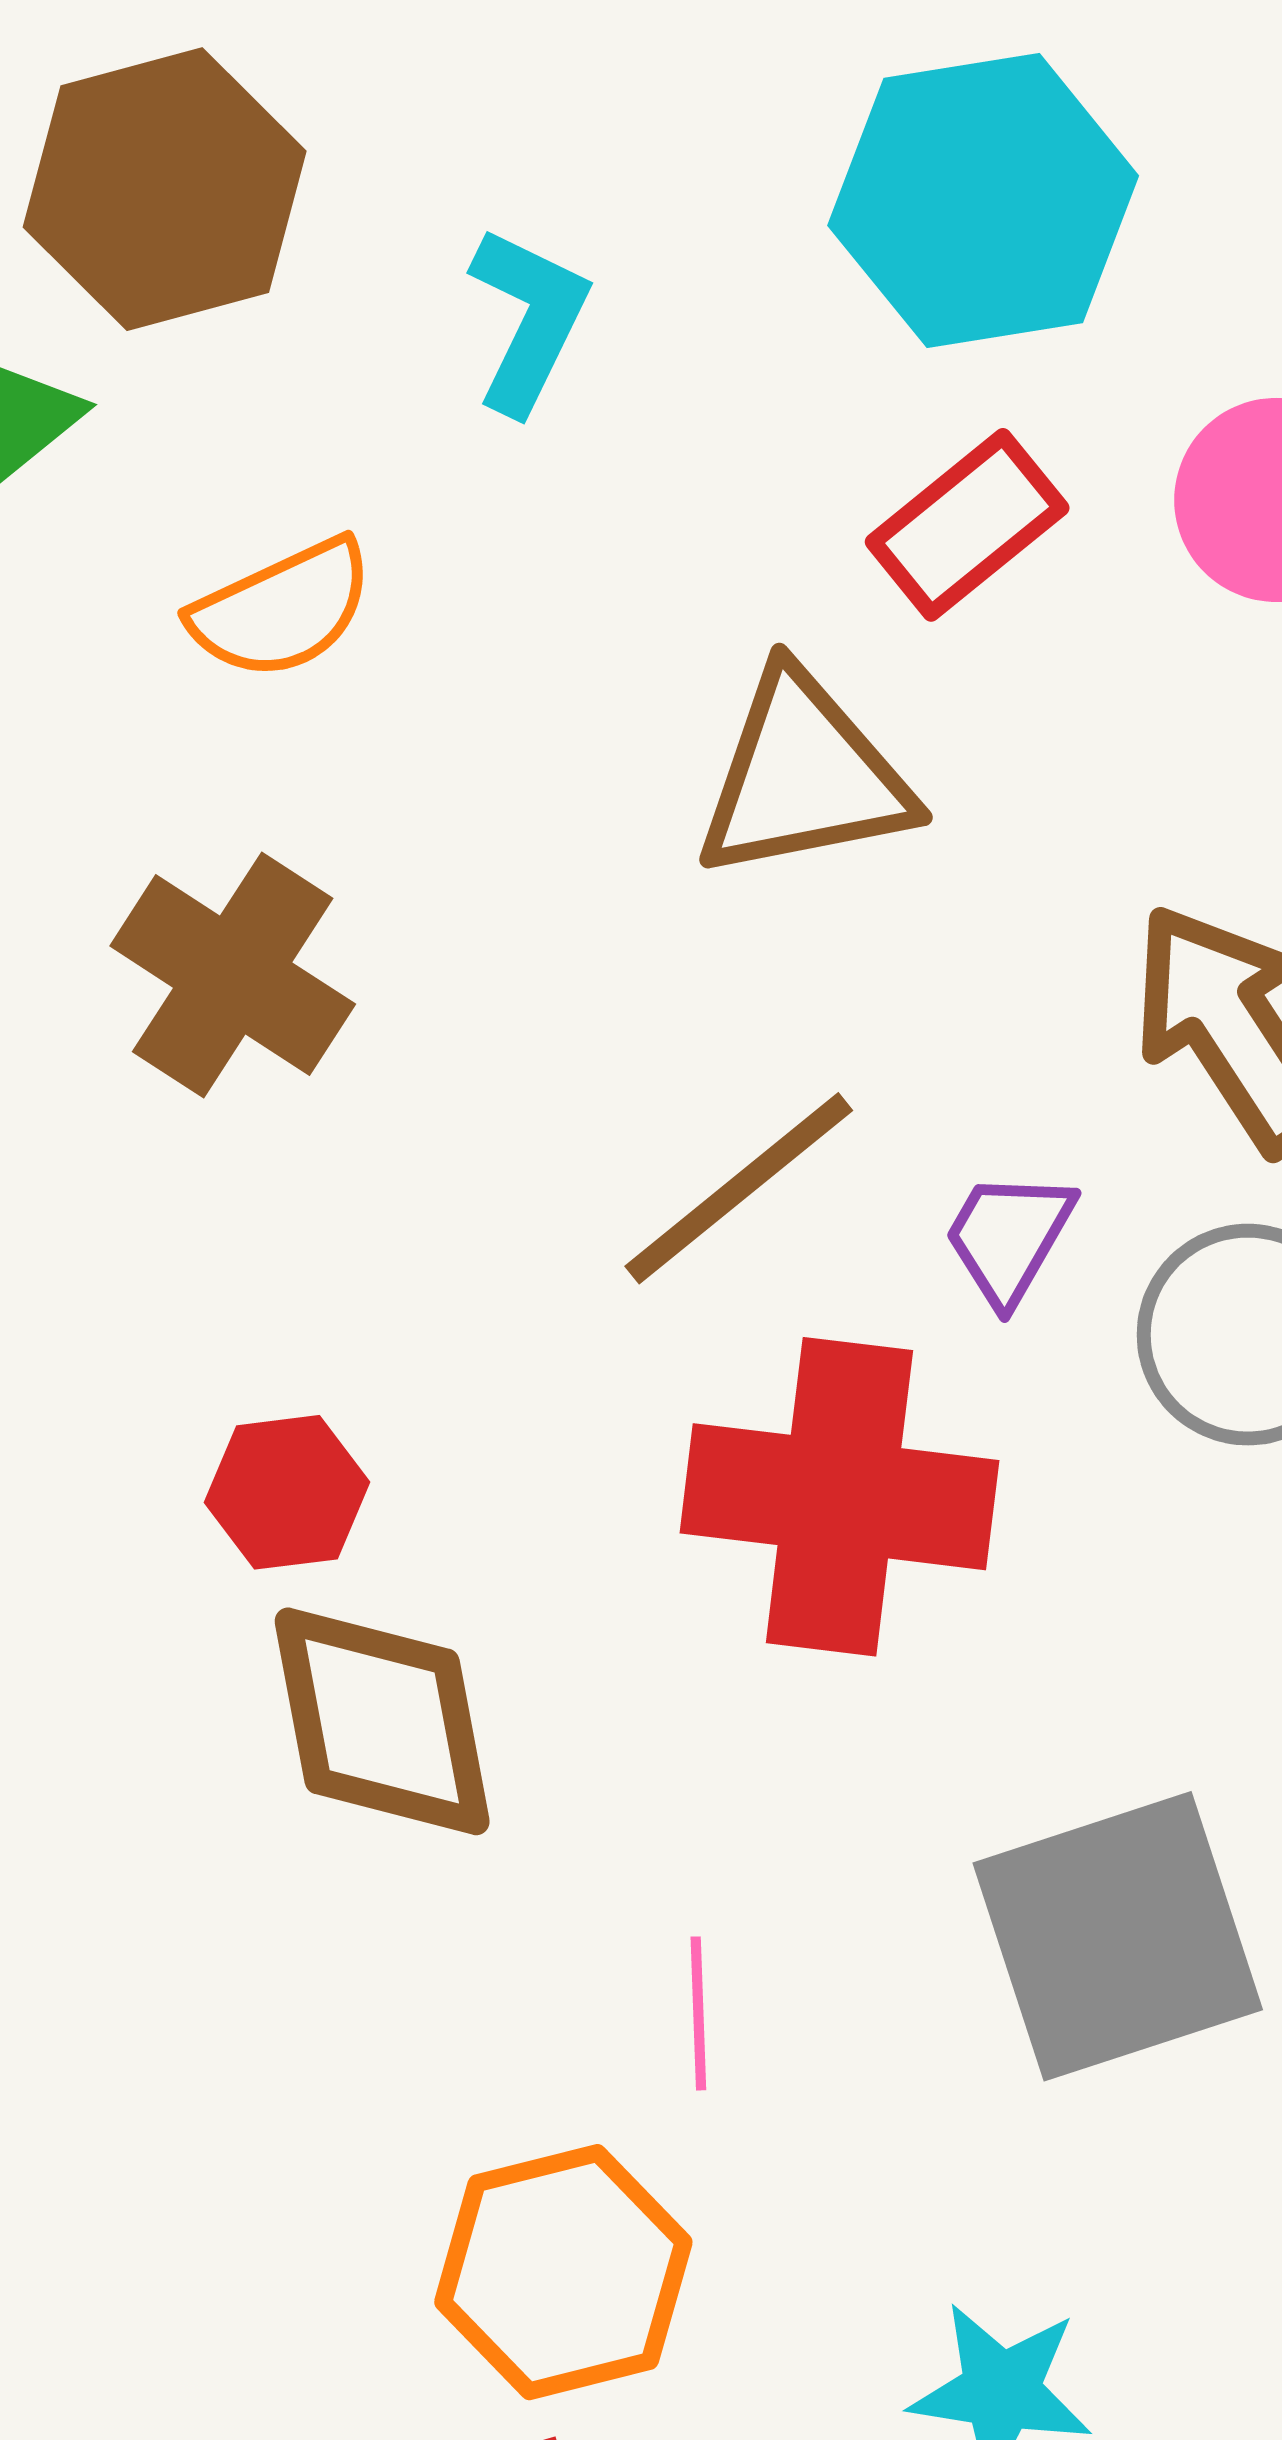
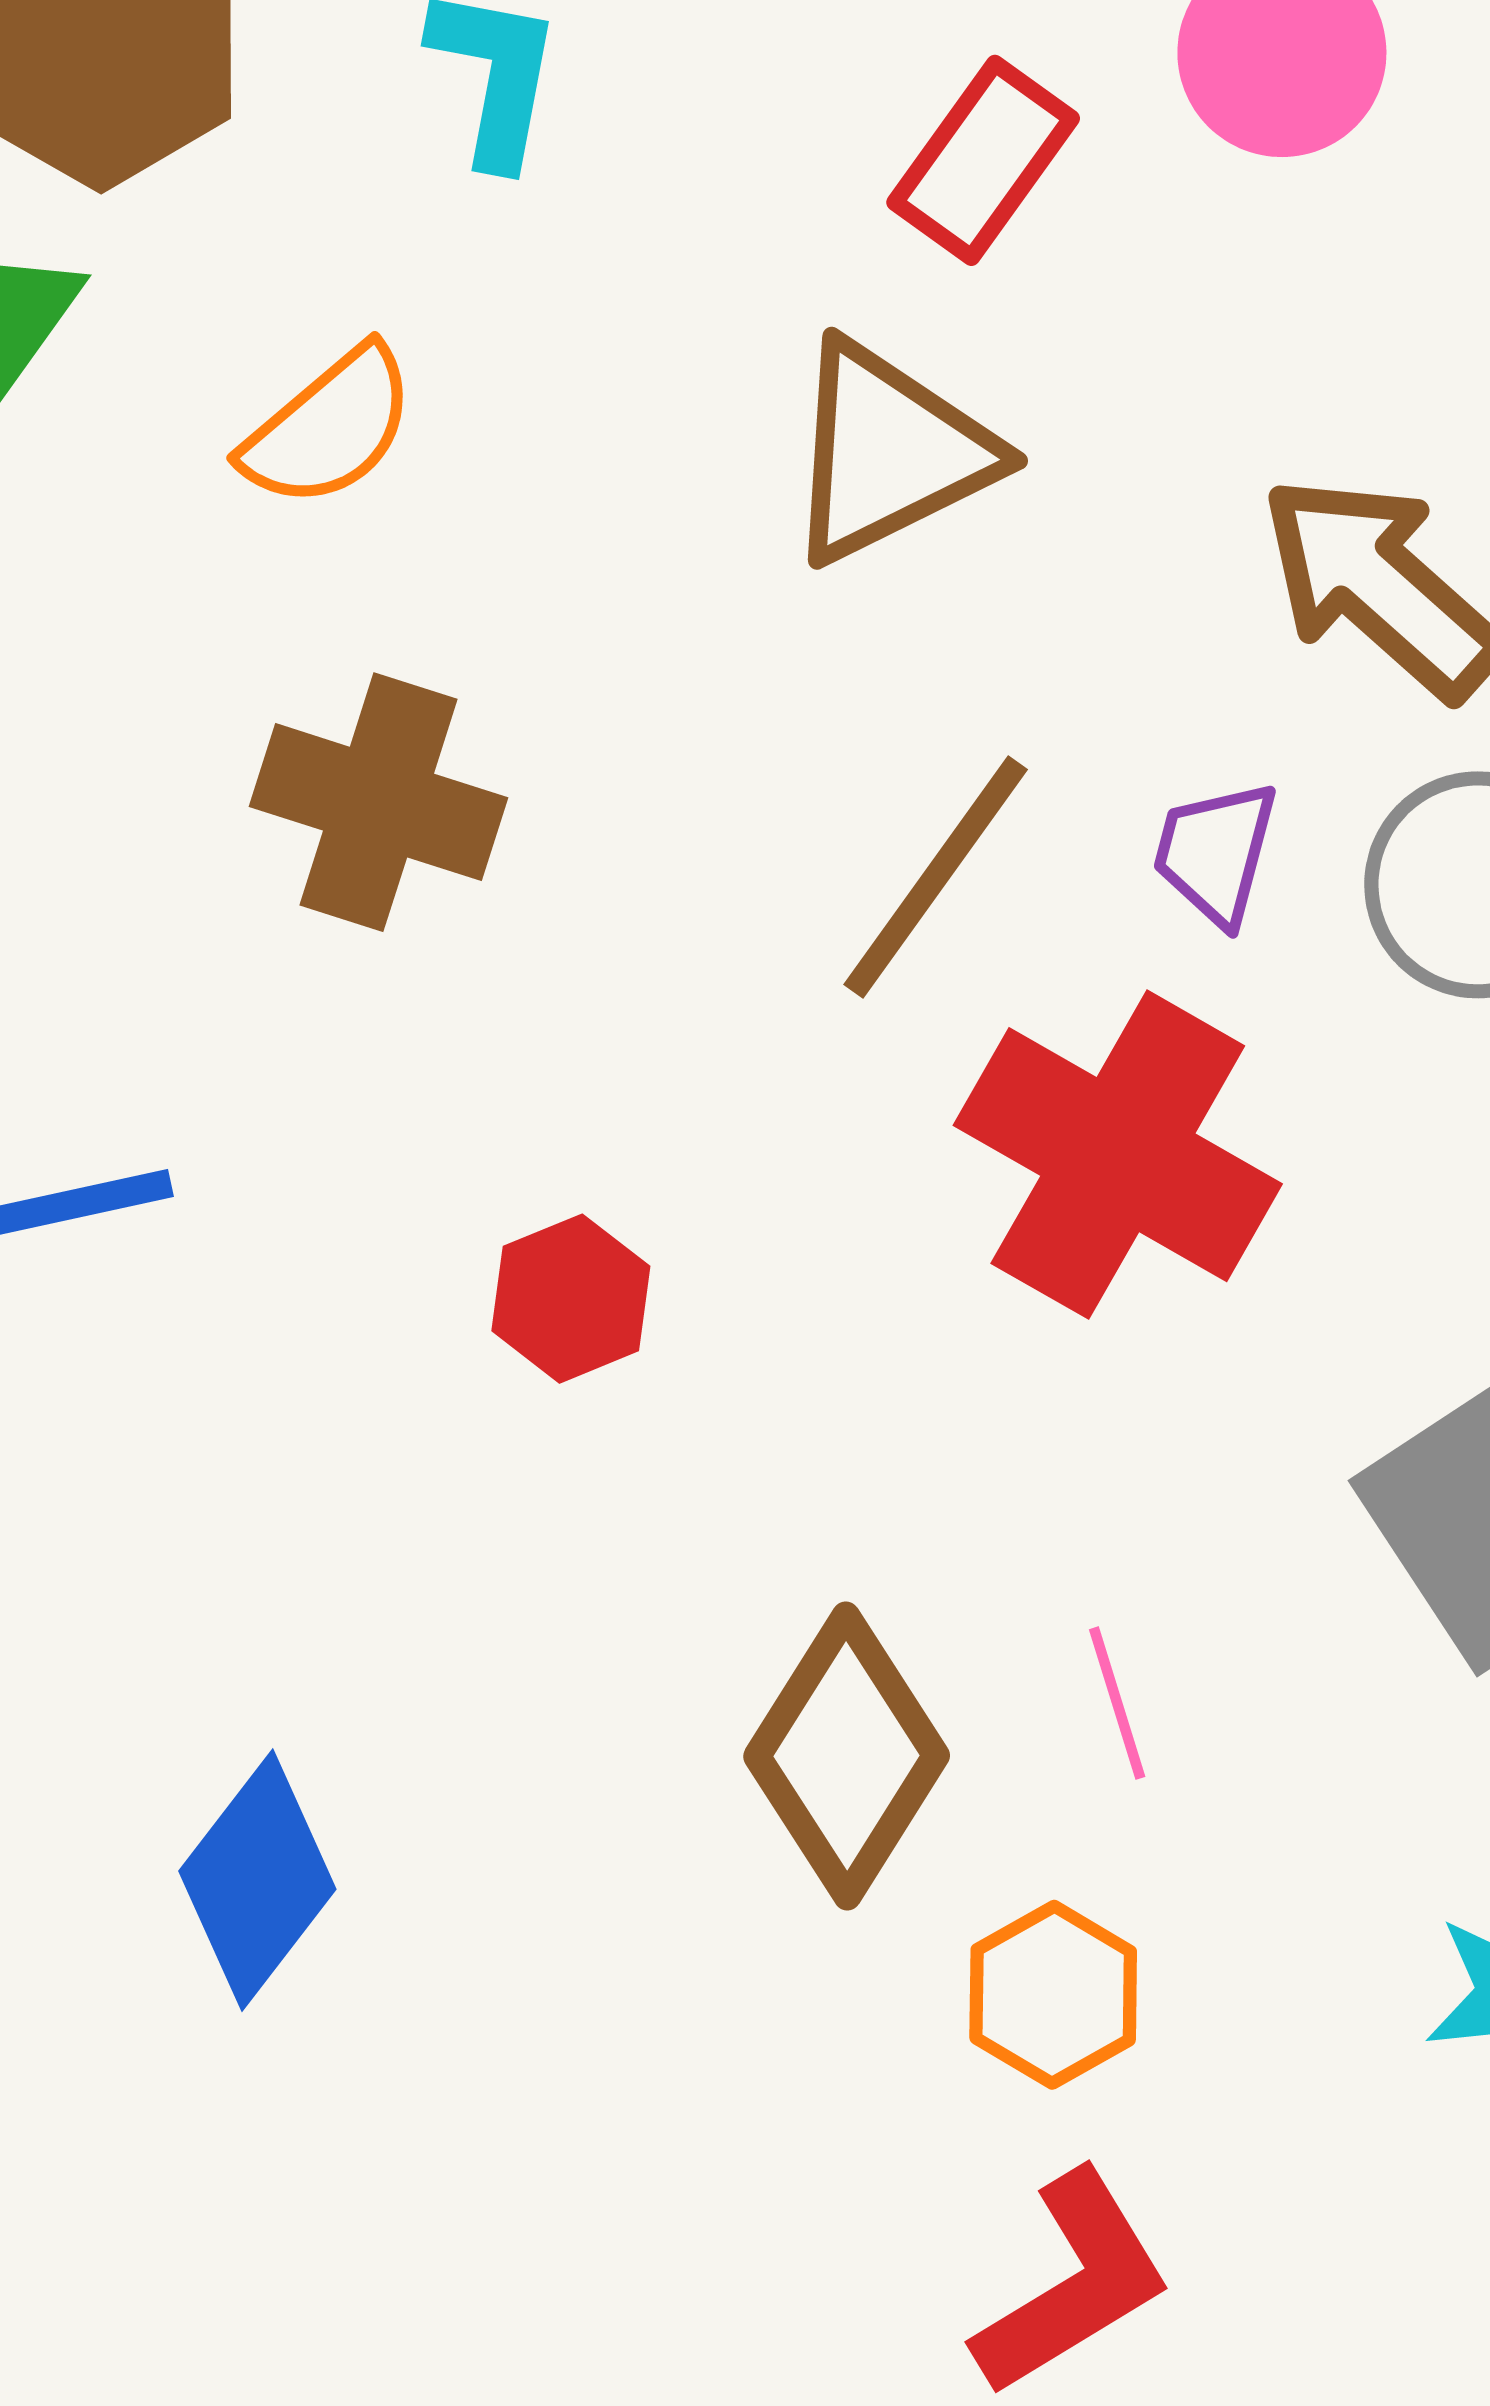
red cross: (839, 1497) -> (1118, 1155), turned 38
brown diamond: (382, 1721) -> (847, 1756), moved, turned 58
orange hexagon: (563, 2272) -> (1053, 1995), size x0.7

